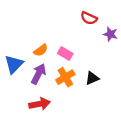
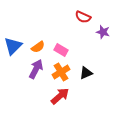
blue triangle: (14, 64) -> (13, 46), moved
red arrow: (40, 104) -> (60, 96), moved, turned -30

